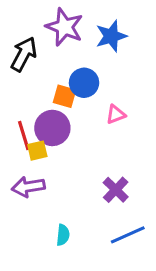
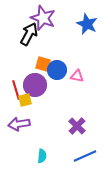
blue star: (111, 36) -> (87, 24), moved, turned -30
black arrow: (24, 54) -> (29, 34), moved
blue circle: (84, 83) -> (57, 70), moved
pink triangle: (116, 114) -> (77, 76), turned 32

